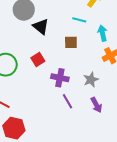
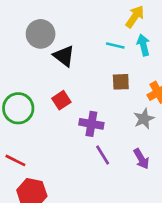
cyan arrow: (103, 33) -> (143, 45), moved
brown square: (71, 42) -> (121, 82), moved
gray star: (91, 80) -> (144, 119), moved

